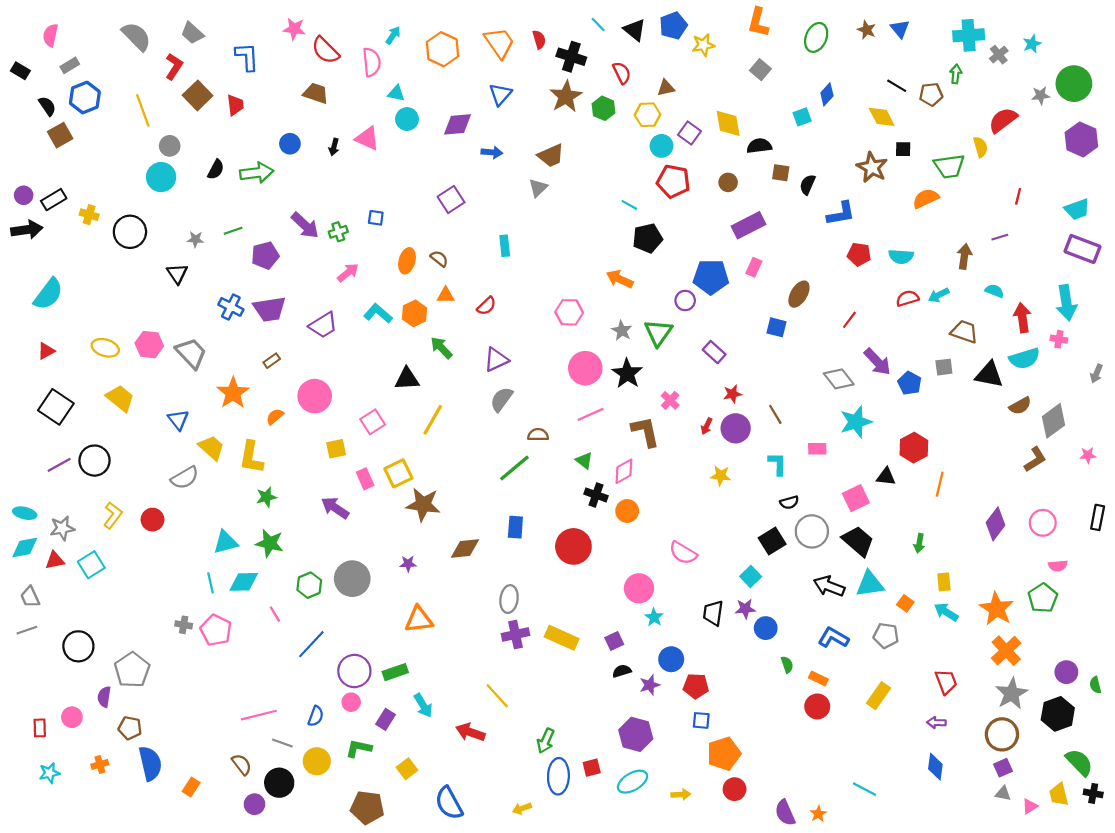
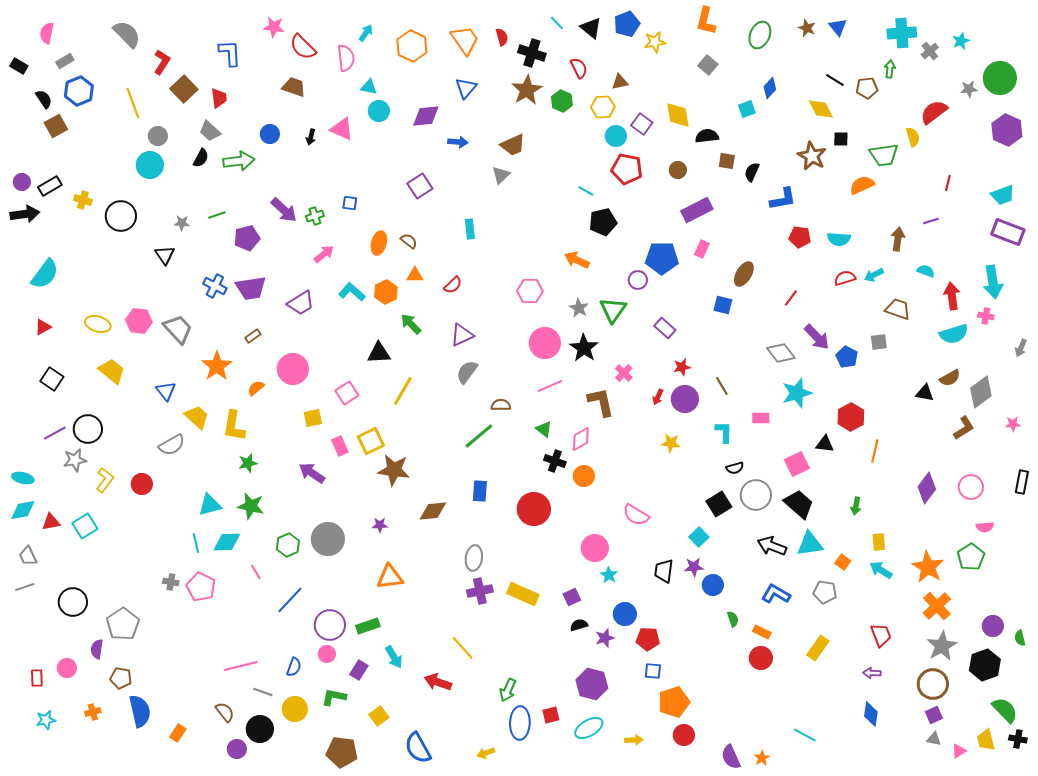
gray trapezoid: (192, 33) -> (210, 131), moved
black triangle: (989, 375) -> (925, 393), moved, size x0.7
black square: (56, 407) -> (52, 379), size x0.7
gray star: (62, 528) -> (75, 460), moved

